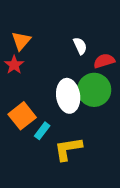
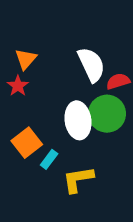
white semicircle: (80, 46) -> (91, 65), size x1.8

